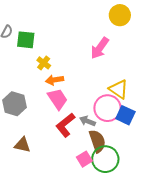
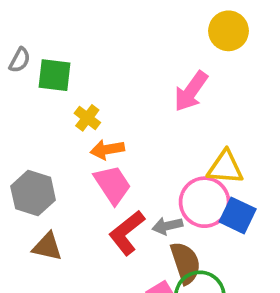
yellow triangle: (119, 89) -> (225, 167), turned -30
gray arrow: (87, 121) -> (167, 226), turned -35
brown triangle: (22, 145) -> (47, 247), moved

